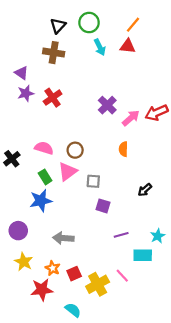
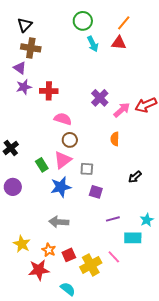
black triangle: (58, 26) -> (25, 25), moved
brown cross: (54, 53) -> (31, 48), moved
red cross: (53, 98) -> (49, 91), turned 36
pink semicircle: (44, 148) -> (63, 119), moved
blue star: (41, 201) -> (61, 187), moved
purple circle: (18, 231) -> (13, 187), moved

